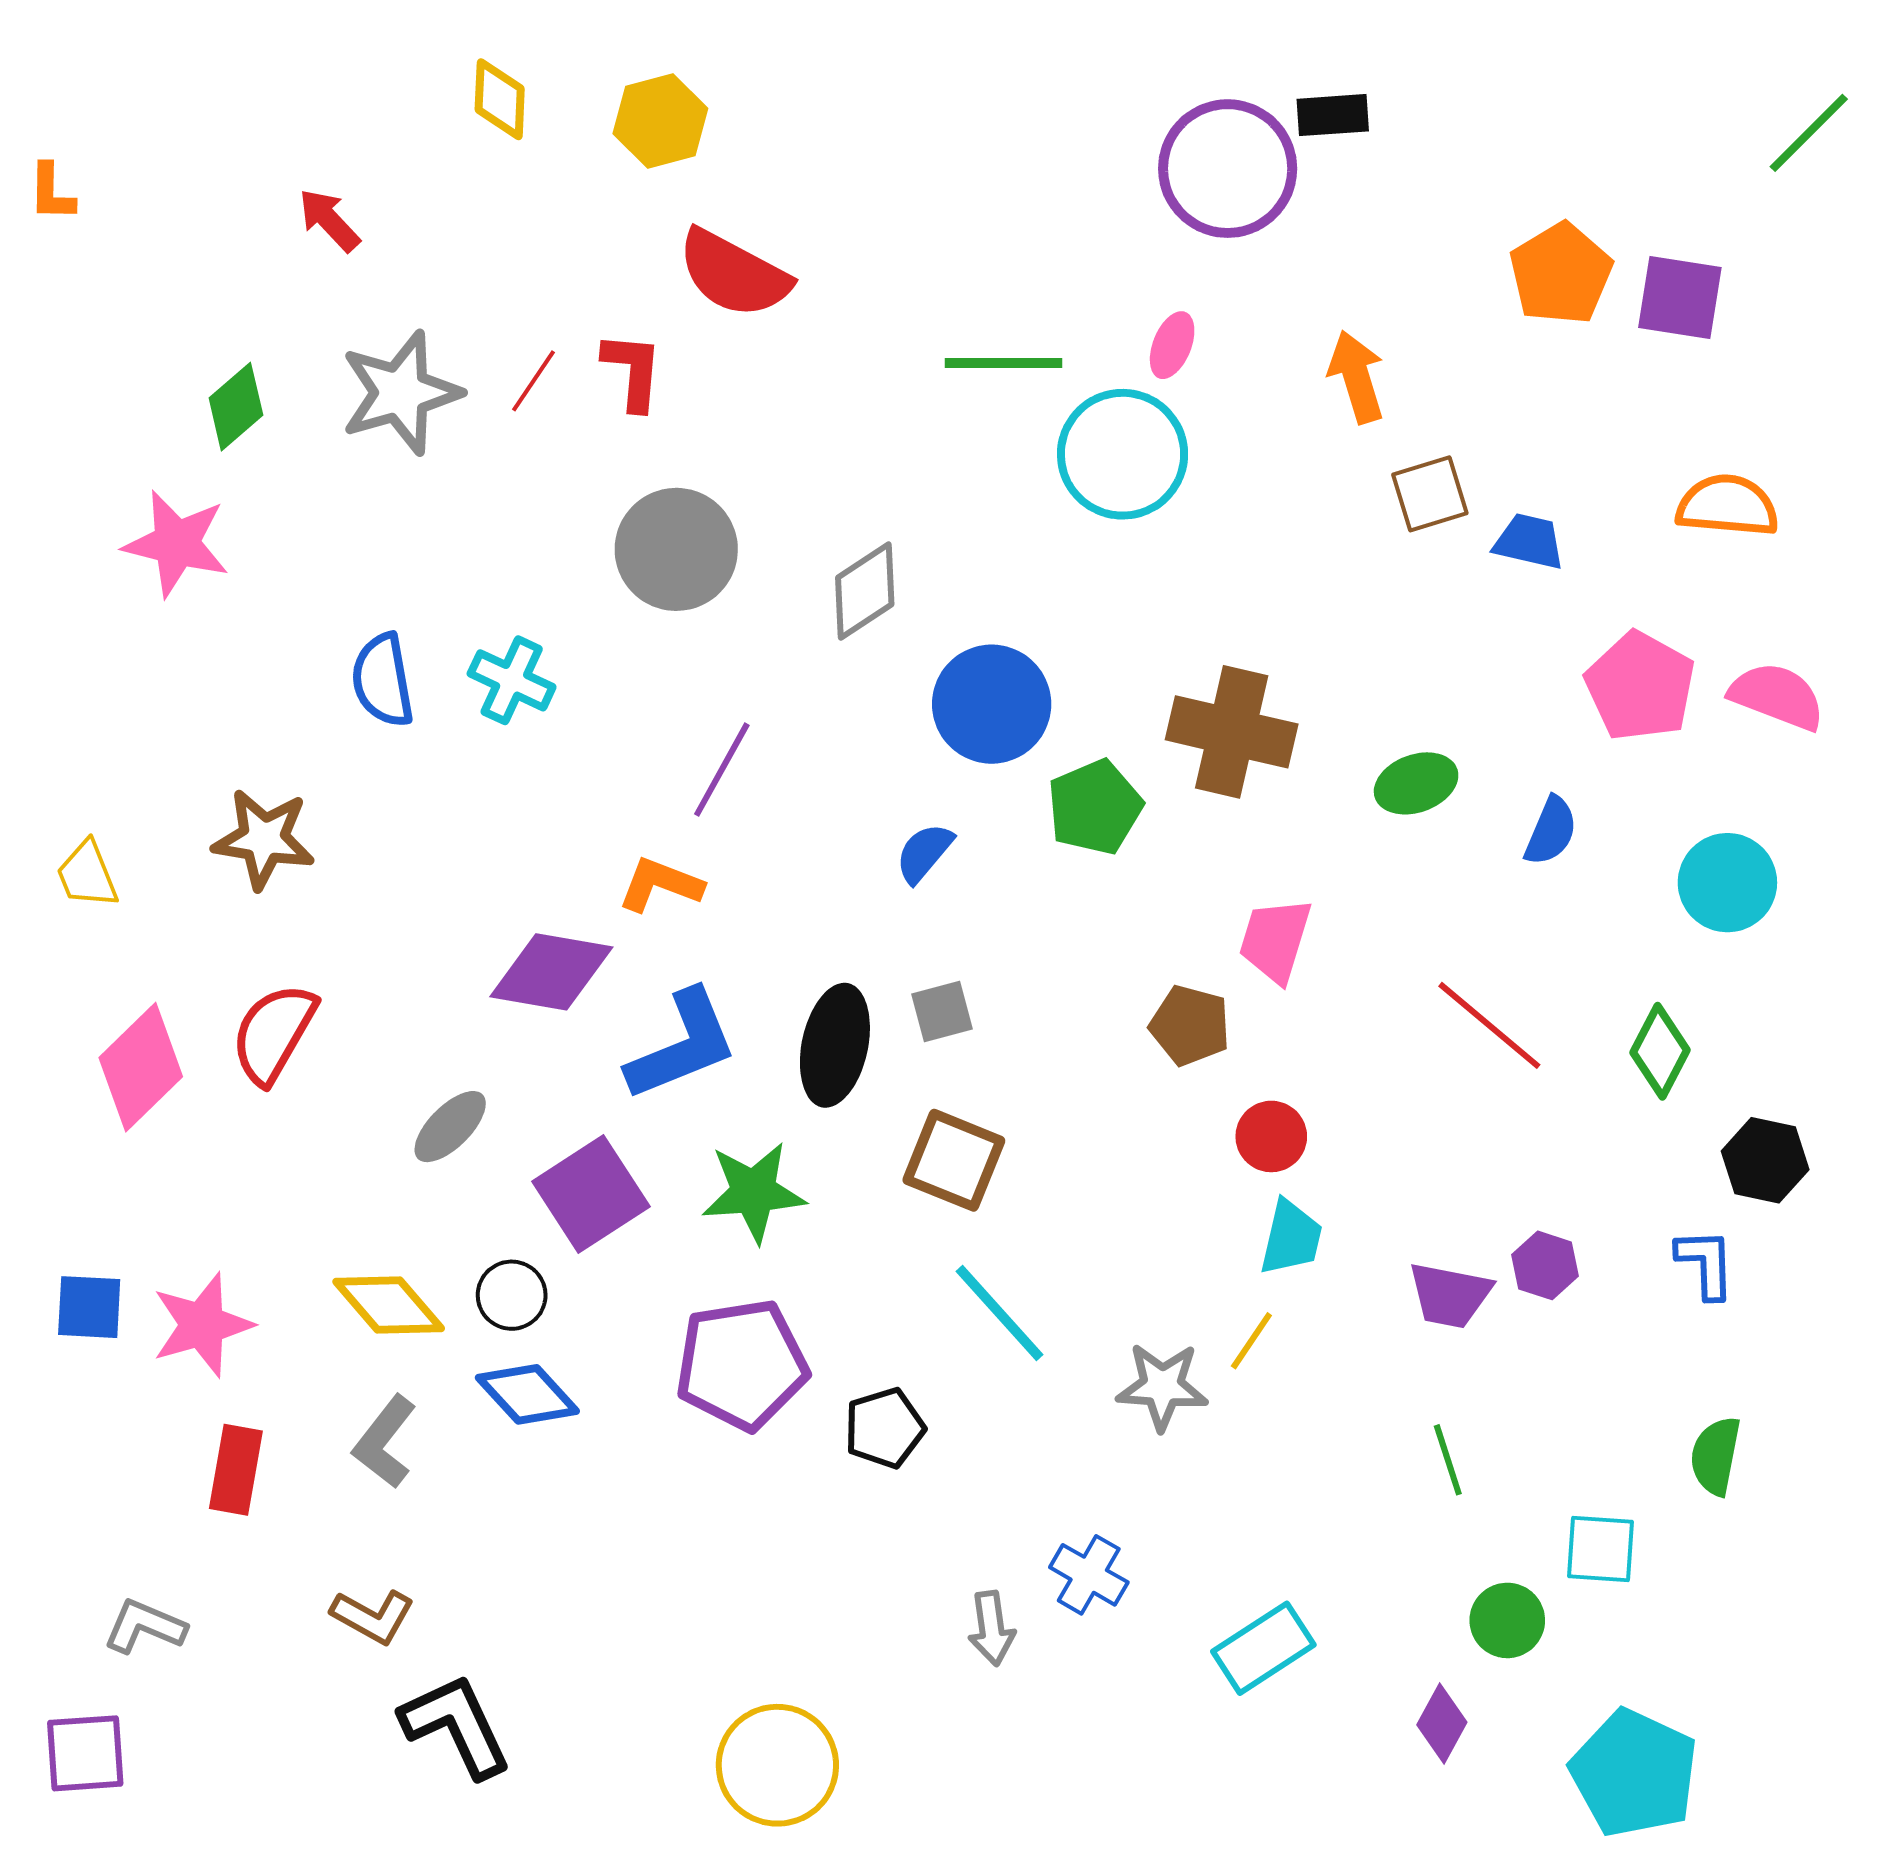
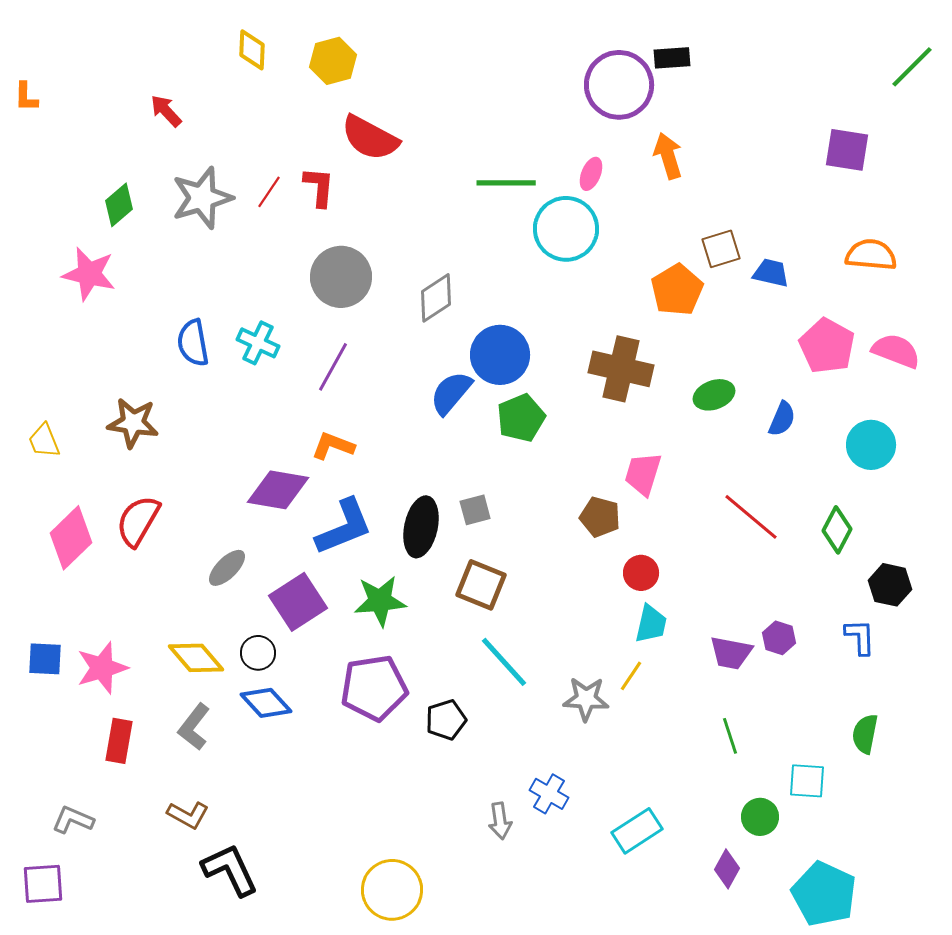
orange pentagon: (1561, 274) -> (677, 290), moved
orange arrow: (1357, 377) -> (668, 156), moved
purple line: (722, 770) -> (333, 367), moved
green pentagon: (1095, 807) -> (521, 418), moved
blue semicircle: (924, 853) -> (451, 393), moved, size x1.4

